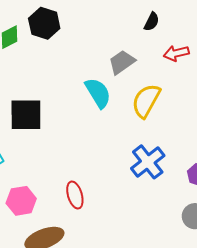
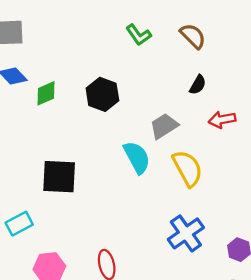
black hexagon: (44, 23) -> (102, 94), moved
yellow semicircle: (146, 101) -> (188, 168), turned 120

